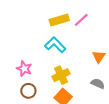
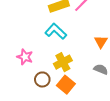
brown circle: (28, 91) -> (42, 79), moved

